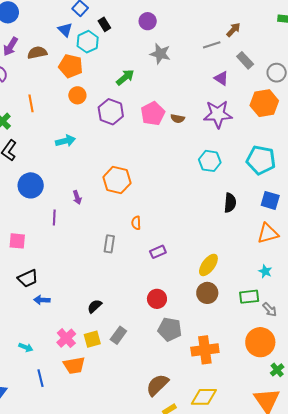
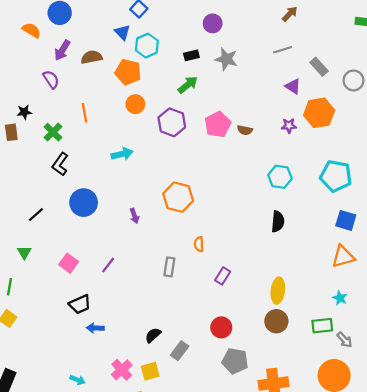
black rectangle: (104, 24) -> (191, 55), moved, turned -72
brown arrow: (233, 30) -> (290, 14), moved
orange hexagon: (264, 103) -> (319, 113), moved
purple star: (218, 114) -> (289, 126), size x0.5
black semicircle: (230, 203) -> (278, 222), moved
purple line: (54, 217) -> (108, 265), moved, turned 35
pink square: (17, 241) -> (69, 263), turned 30
purple rectangle: (158, 252) -> (223, 276), turned -35
yellow ellipse: (208, 265) -> (278, 291), turned -30
gray rectangle: (118, 335) -> (180, 351), moved

